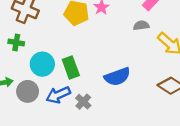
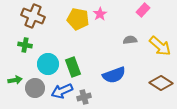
gray semicircle: (141, 25) -> (130, 40), moved
gray cross: (83, 102) -> (84, 97), turned 32

